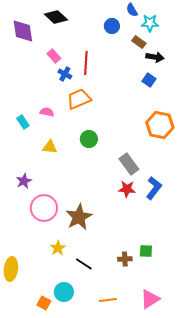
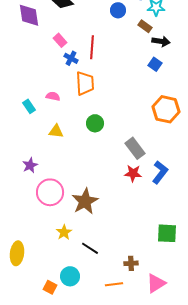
orange trapezoid: (79, 99) -> (85, 83), turned 110
green square: (146, 251) -> (167, 233), moved, size x1.5
brown cross: (125, 259) -> (131, 263), moved

